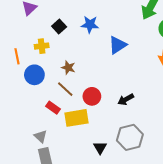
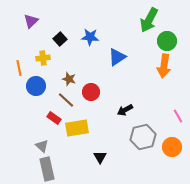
red circle: (92, 96) -> (91, 92), moved
gray hexagon: (130, 137) -> (143, 137), moved

